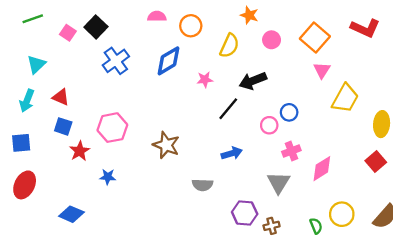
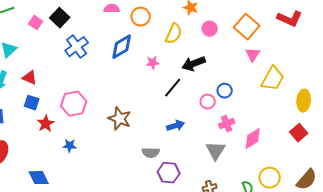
purple hexagon: (245, 213) -> (169, 173), moved
blue diamond: (71, 214) -> (39, 178), turned 40

